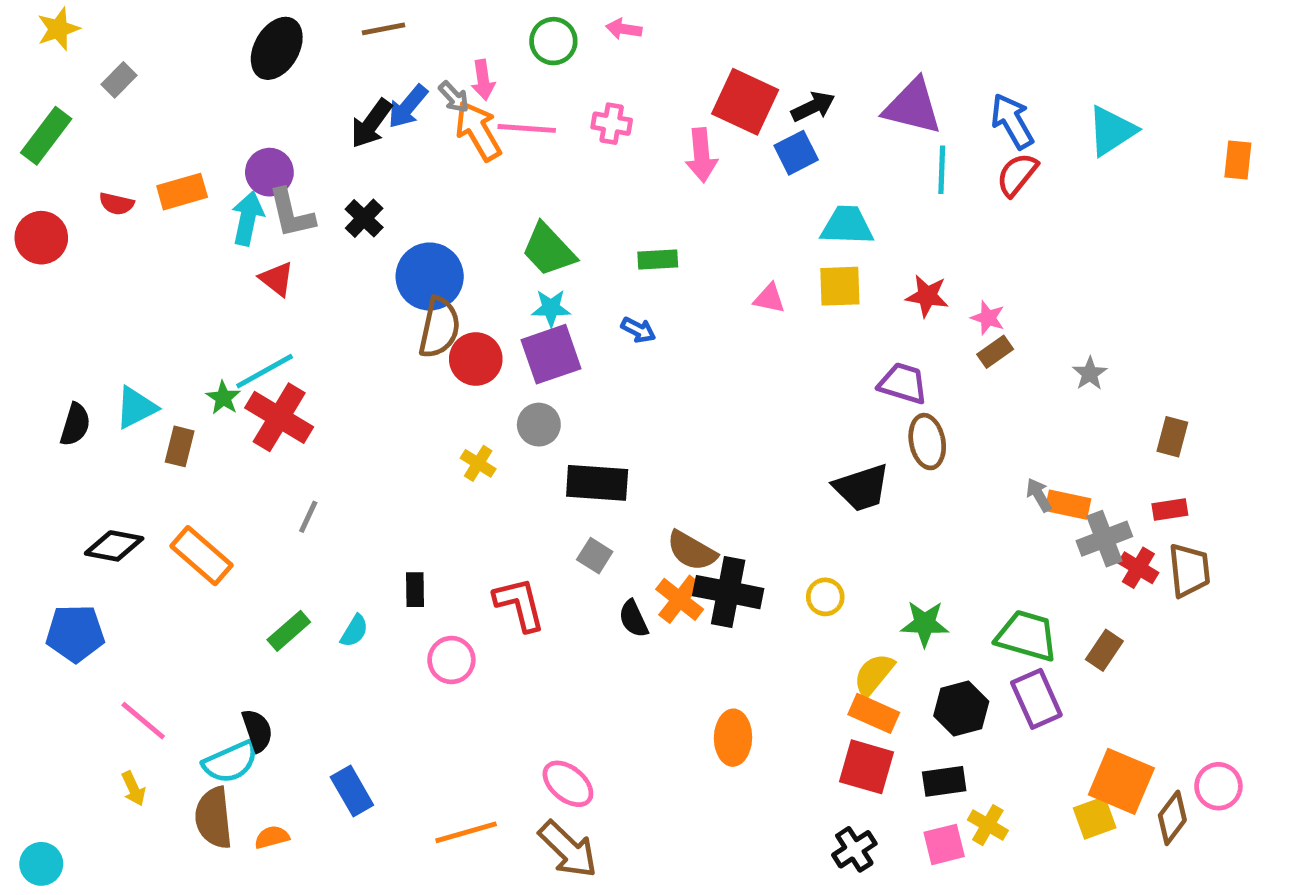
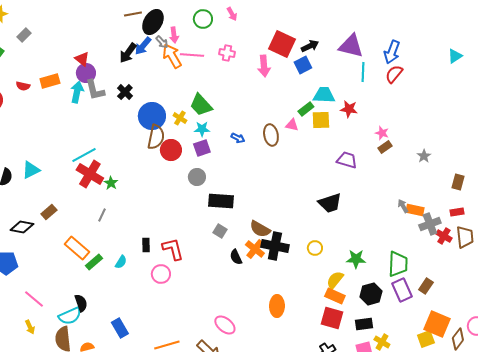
pink arrow: (624, 29) -> (232, 14), turned -128
black ellipse: (277, 48) -> (153, 22), moved
blue arrow: (1012, 121) -> (392, 52), turned -130
cyan triangle: (1112, 131) -> (455, 56), moved, size x0.7
green rectangle: (658, 260) -> (306, 109), moved, turned -35
red triangle: (277, 279) -> (82, 59), moved
red star: (927, 296) -> (349, 109), moved
purple square: (551, 354) -> (202, 148), size x0.7
green star: (223, 398) -> (111, 183), moved
brown ellipse: (927, 442) -> (271, 135), moved
brown rectangle: (180, 446) -> (49, 212), moved, turned 35
yellow cross: (478, 463) -> (180, 118), moved
orange rectangle: (201, 556) -> (77, 248), moved
red L-shape: (519, 604) -> (173, 249), moved
green trapezoid: (1027, 636) -> (398, 264), turned 76
brown rectangle: (1104, 650) -> (426, 286), moved
pink ellipse: (568, 784) -> (225, 325), moved

